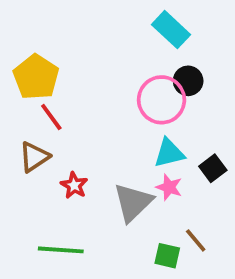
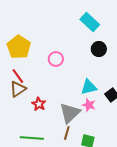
pink circle: (162, 100) -> (56, 59), moved, size x0.6
red line: (51, 117) -> (18, 76), moved
brown line: (196, 240) -> (67, 133), moved, turned 56

